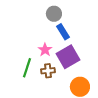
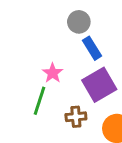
pink star: (45, 50) -> (53, 73), moved
brown cross: (48, 71) -> (76, 117), moved

